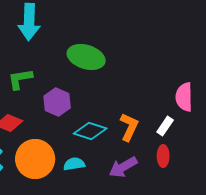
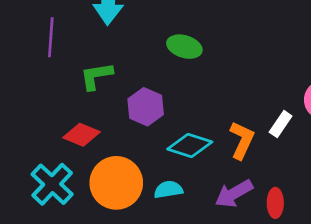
green ellipse: (86, 57) -> (184, 47), size x0.7
white rectangle: (165, 126) -> (281, 124), moved
red ellipse: (163, 156) -> (275, 203), moved

